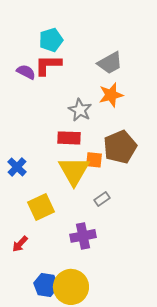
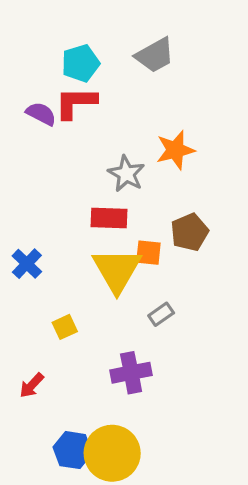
gray trapezoid: (110, 63) -> (155, 55), moved
brown pentagon: (120, 147) -> (190, 232), size x0.7
yellow square: (41, 207) -> (65, 327), size x0.6

